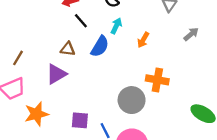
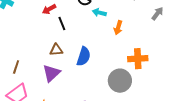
black line: (81, 21) -> (62, 24), turned 32
cyan arrow: (116, 26) -> (99, 13), moved, turned -88
blue semicircle: (100, 46) -> (84, 56), moved

